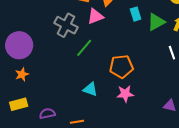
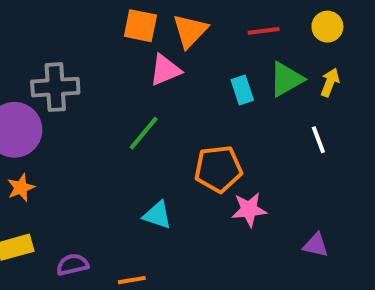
cyan rectangle: (136, 14) -> (242, 90), moved
gray cross: (66, 25) -> (55, 87), moved, turned -30
pink star: (125, 94) -> (249, 210), moved

